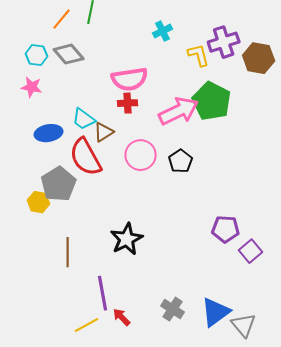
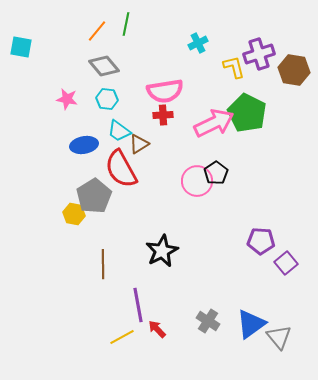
cyan hexagon: (37, 55) -> (107, 99), moved
pink circle: (141, 155) -> (197, 181), moved

